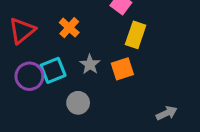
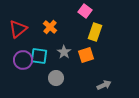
cyan square: (53, 70) -> (39, 56), turned 30
gray arrow: (167, 113) -> (104, 85), moved

